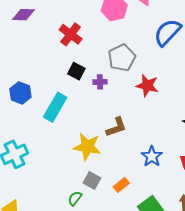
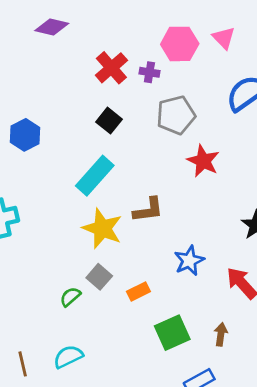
purple cross: (100, 82) -> (149, 72), moved
cyan rectangle: (55, 107) -> (95, 176), moved

